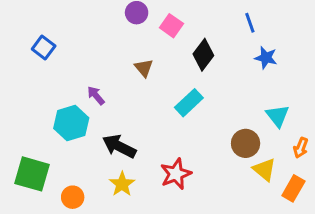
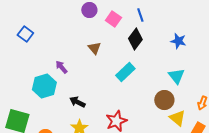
blue line: (250, 23) -> (140, 15), moved
cyan triangle: (277, 116) -> (176, 76), moved
black arrow: (119, 146) -> (77, 102), size x0.7

